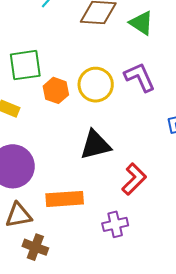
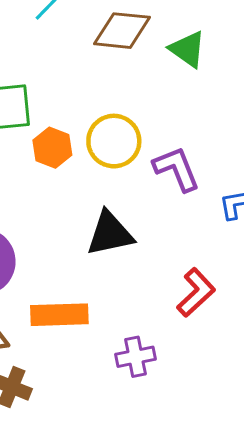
purple L-shape: (140, 77) -> (177, 169), moved
red L-shape: (134, 179) -> (196, 293), moved

